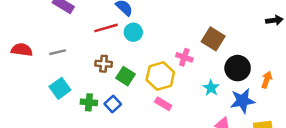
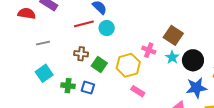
red semicircle: (22, 50) -> (27, 13), moved
cyan star: (211, 88) -> (172, 57), moved
blue square: (113, 104) -> (88, 88), turned -32
pink rectangle: (163, 104) -> (138, 91), moved

